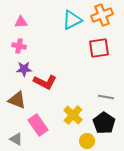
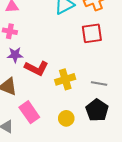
yellow cross: (73, 115) -> (65, 79), moved, turned 30
yellow circle: (87, 141) -> (66, 118), moved

